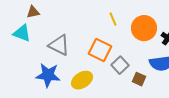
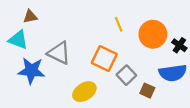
blue star: (48, 75) -> (31, 71), moved

